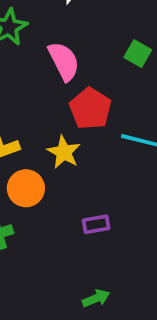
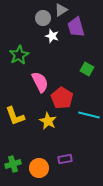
pink semicircle: (64, 61) -> (40, 82), moved
orange circle: (26, 188) -> (39, 168), moved

